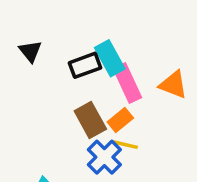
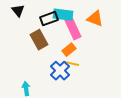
cyan rectangle: (110, 58) -> (63, 15), turned -54
orange triangle: (173, 85) -> (95, 19), moved
brown rectangle: (90, 120) -> (39, 40), moved

